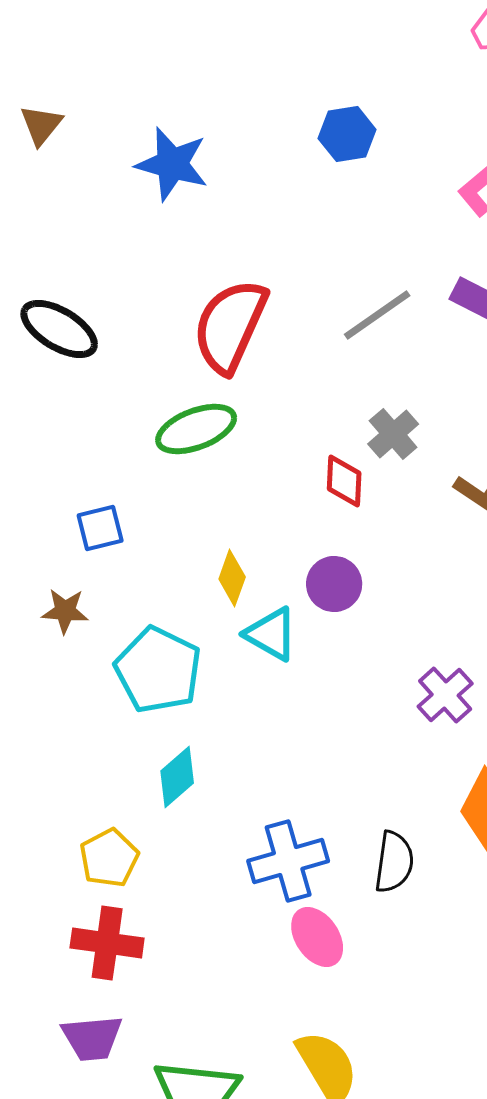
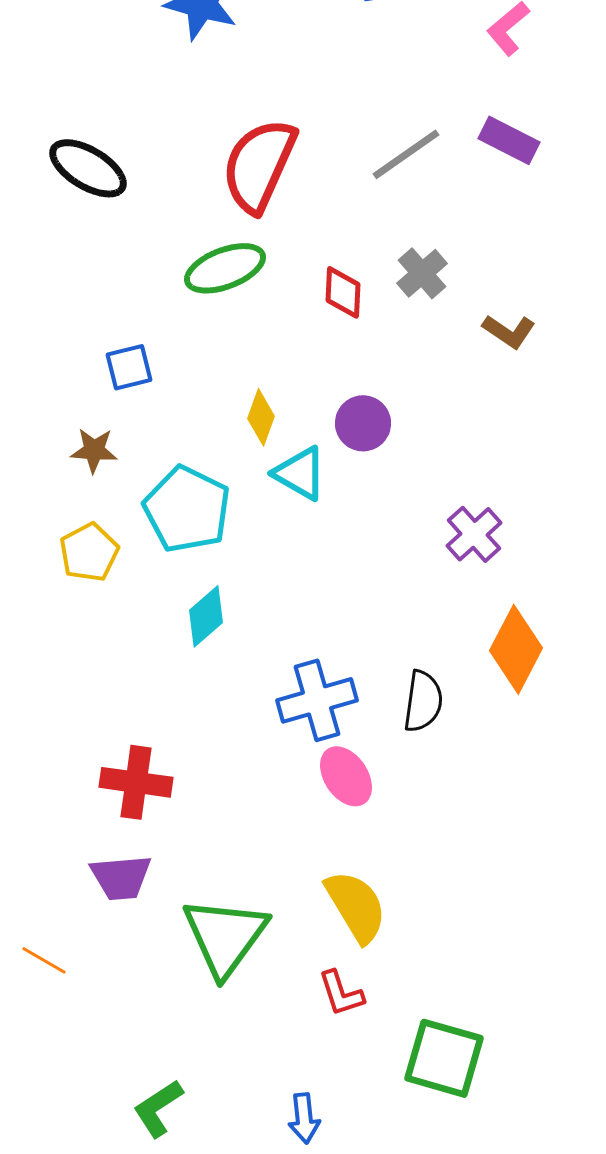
red diamond: (344, 481) -> (343, 292), moved
yellow pentagon: (109, 858) -> (89, 552), moved

